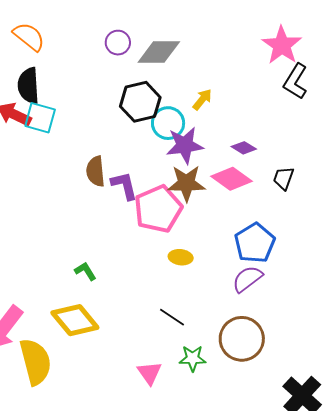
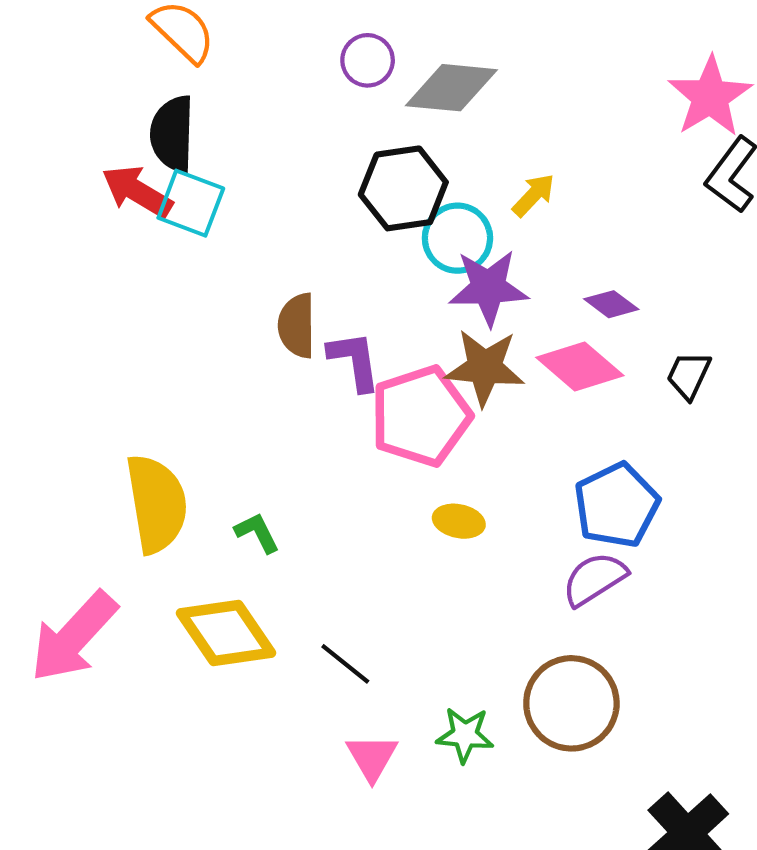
black line: (172, 317) -> (345, 664), moved
yellow semicircle: (36, 362) -> (157, 504), moved

